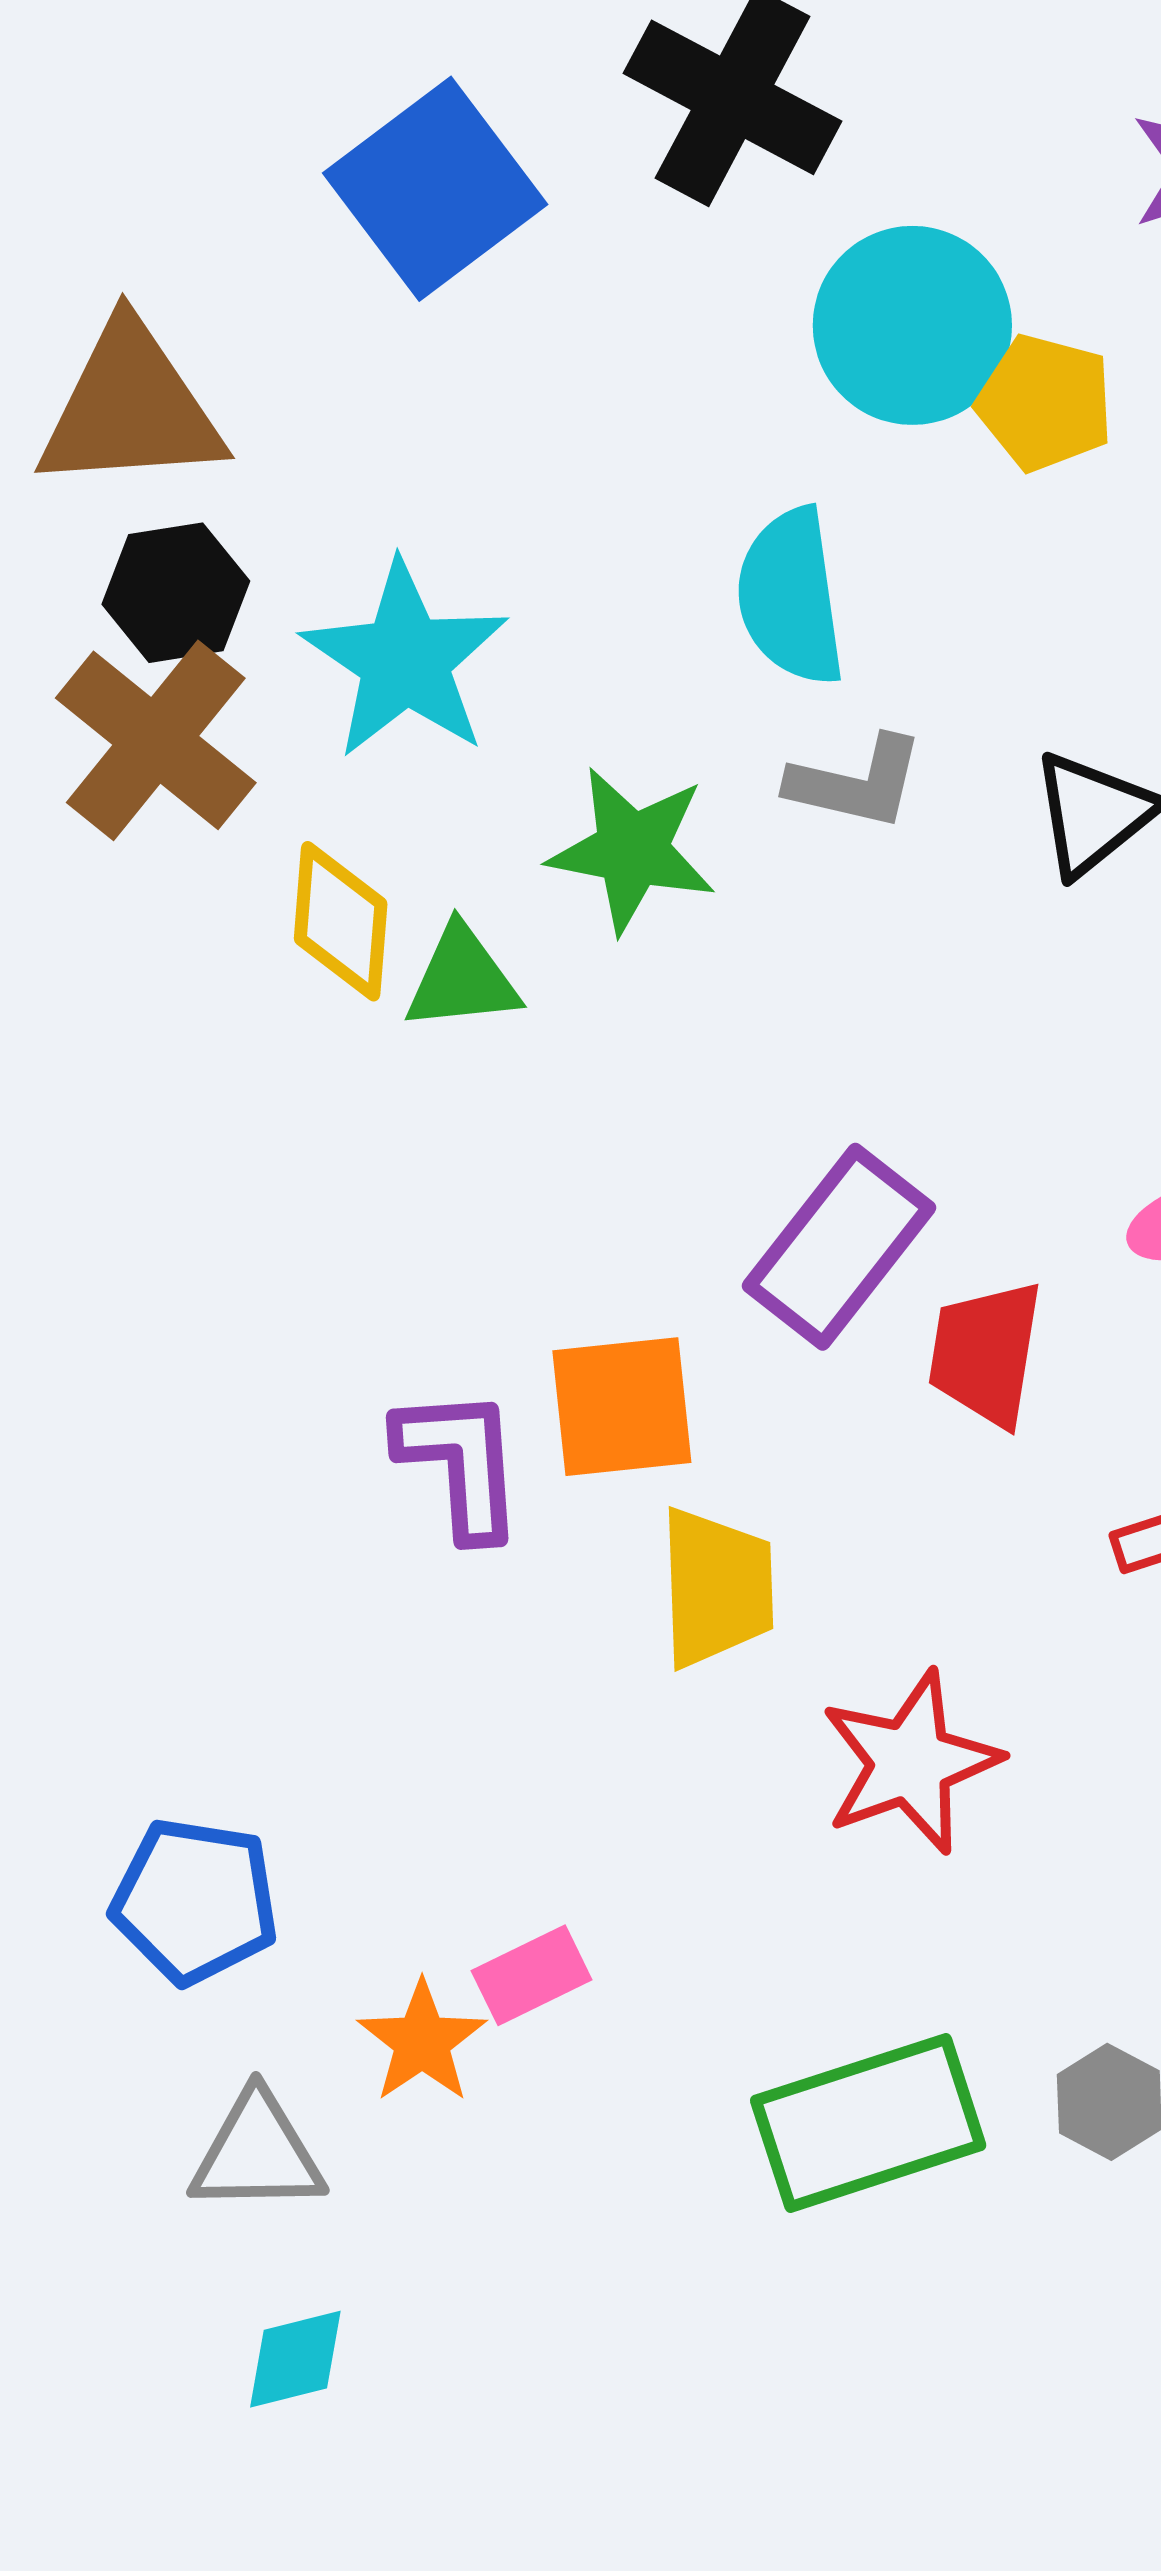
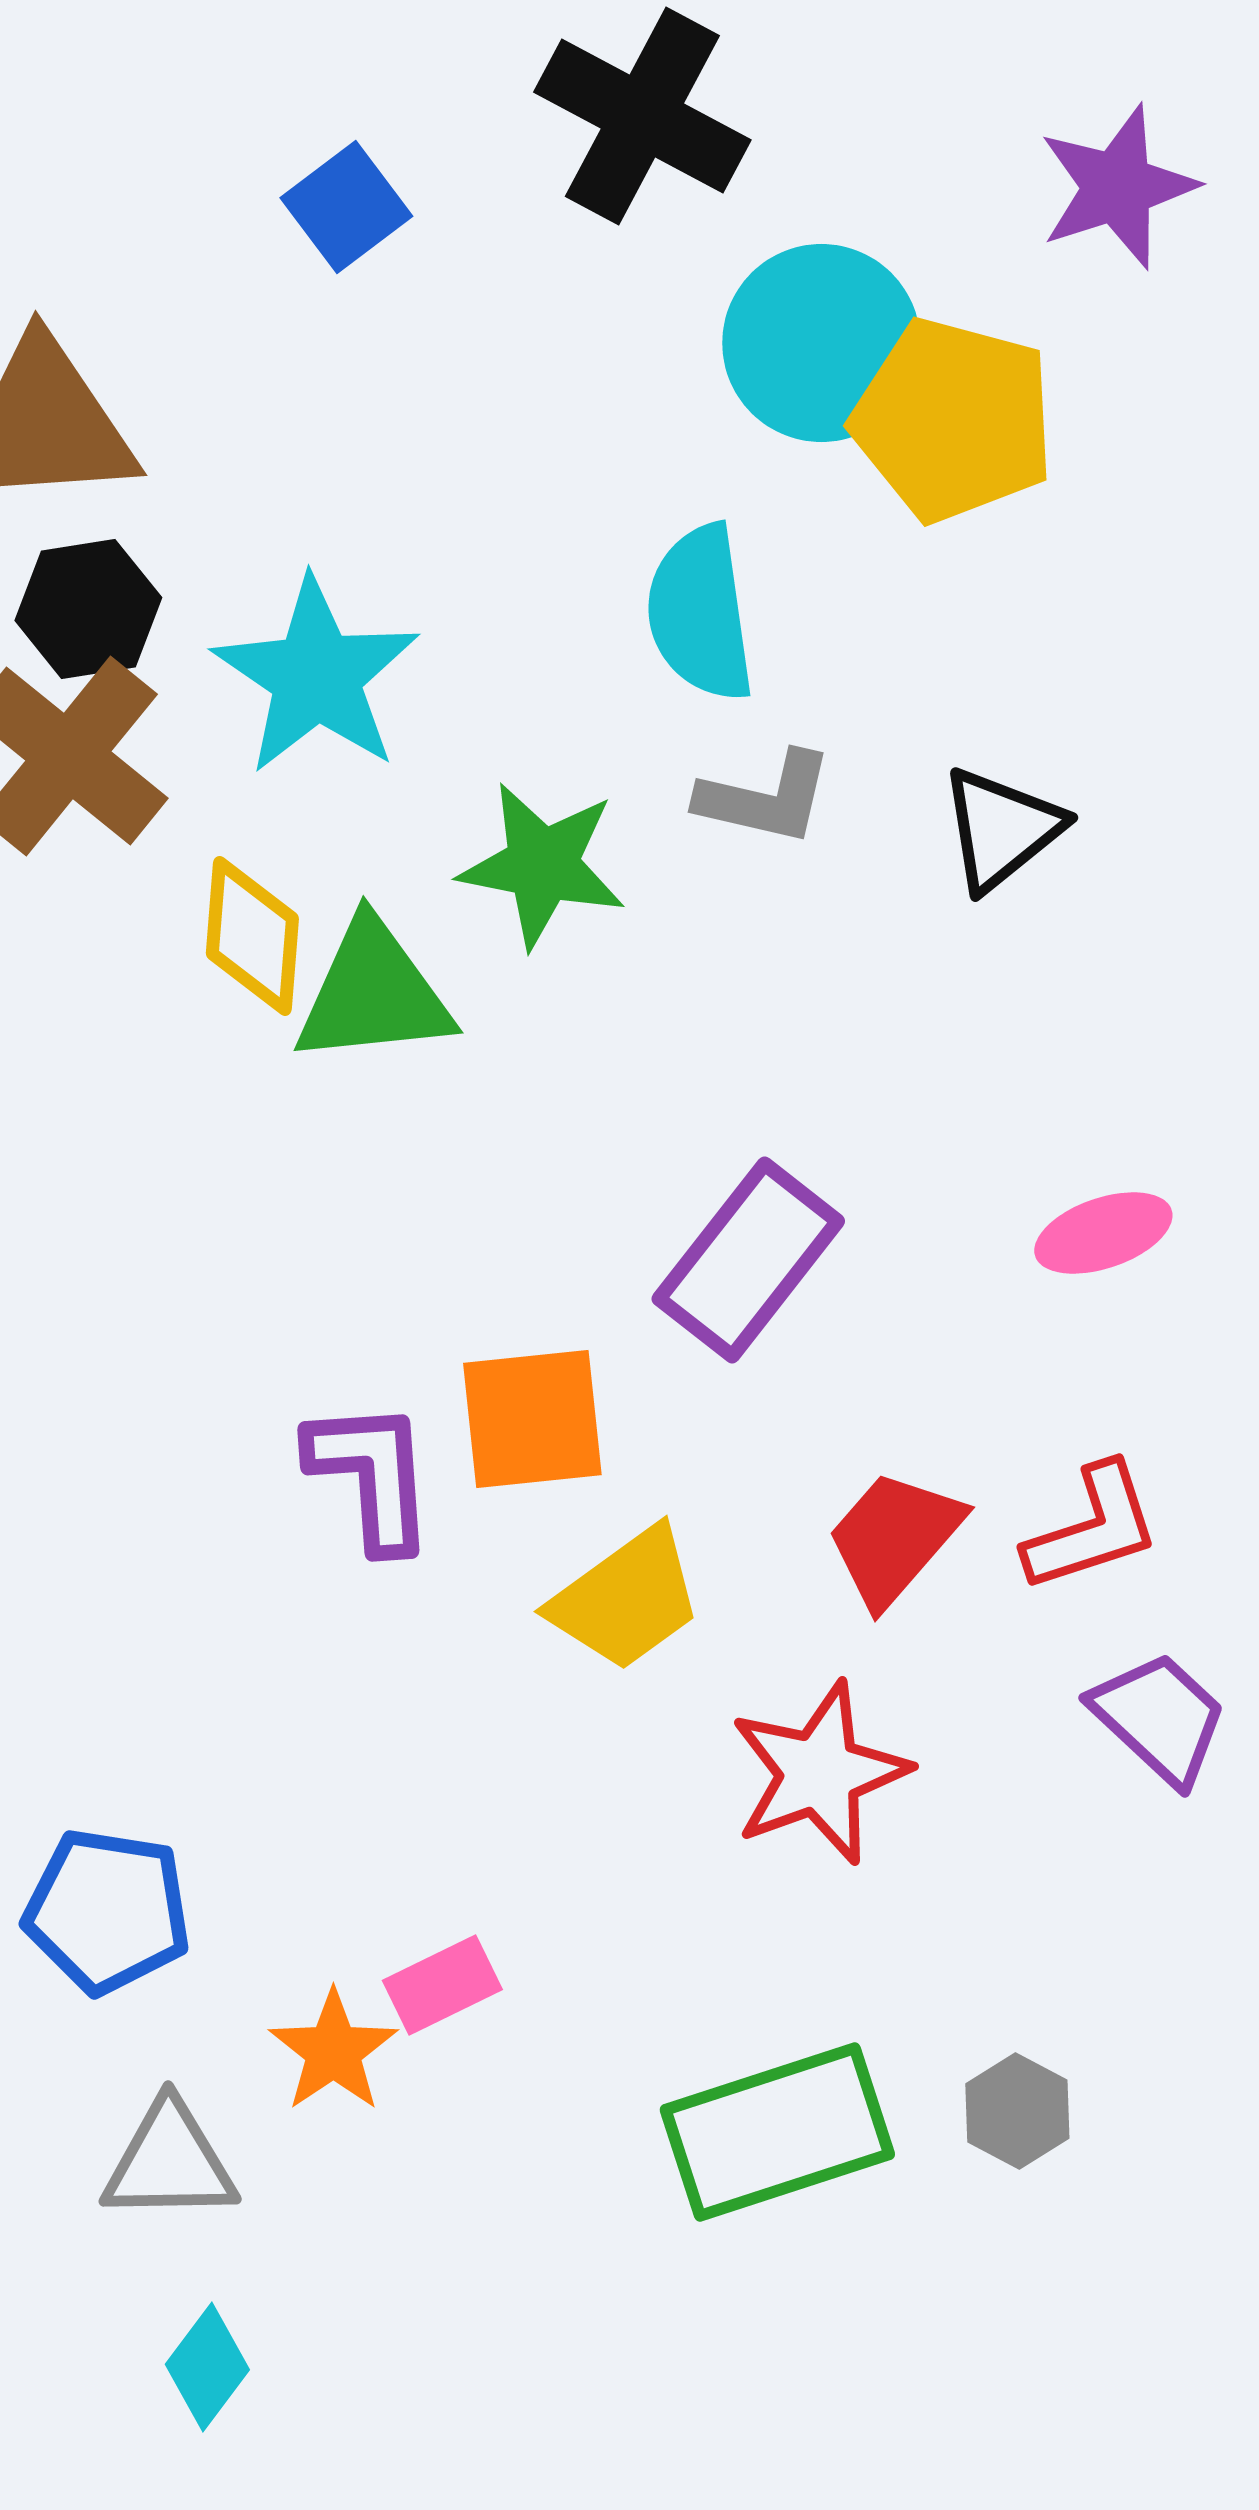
blue square: (435, 189) -> (346, 207), size x0.6
yellow pentagon: (1045, 403) -> (953, 420), size x1.5
green triangle: (462, 979) -> (373, 993), size x1.4
red trapezoid: (986, 1353) -> (894, 1538), moved, turned 32
yellow trapezoid: (716, 1587) -> (626, 1599), turned 56
cyan diamond: (295, 2359) -> (207, 2367), turned -39

